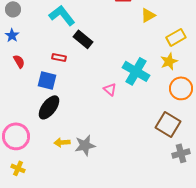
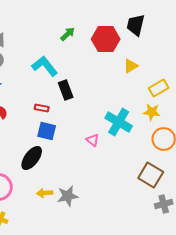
black rectangle: (83, 39) -> (66, 90), turned 30
yellow star: (169, 61) -> (152, 112), turned 30
blue square: (47, 80) -> (47, 131), moved

